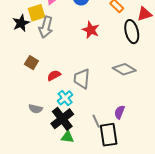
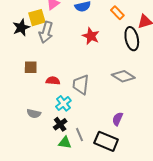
brown square: (31, 63) -> (31, 67), turned -32
red semicircle: (54, 75) -> (53, 81), turned 32
black cross: (62, 119) -> (60, 124), size x0.6
gray line: (96, 121) -> (79, 135), moved
black rectangle: (109, 135) -> (106, 141), turned -60

